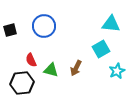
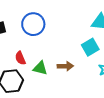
brown arrow: (76, 68) -> (65, 66), turned -119

